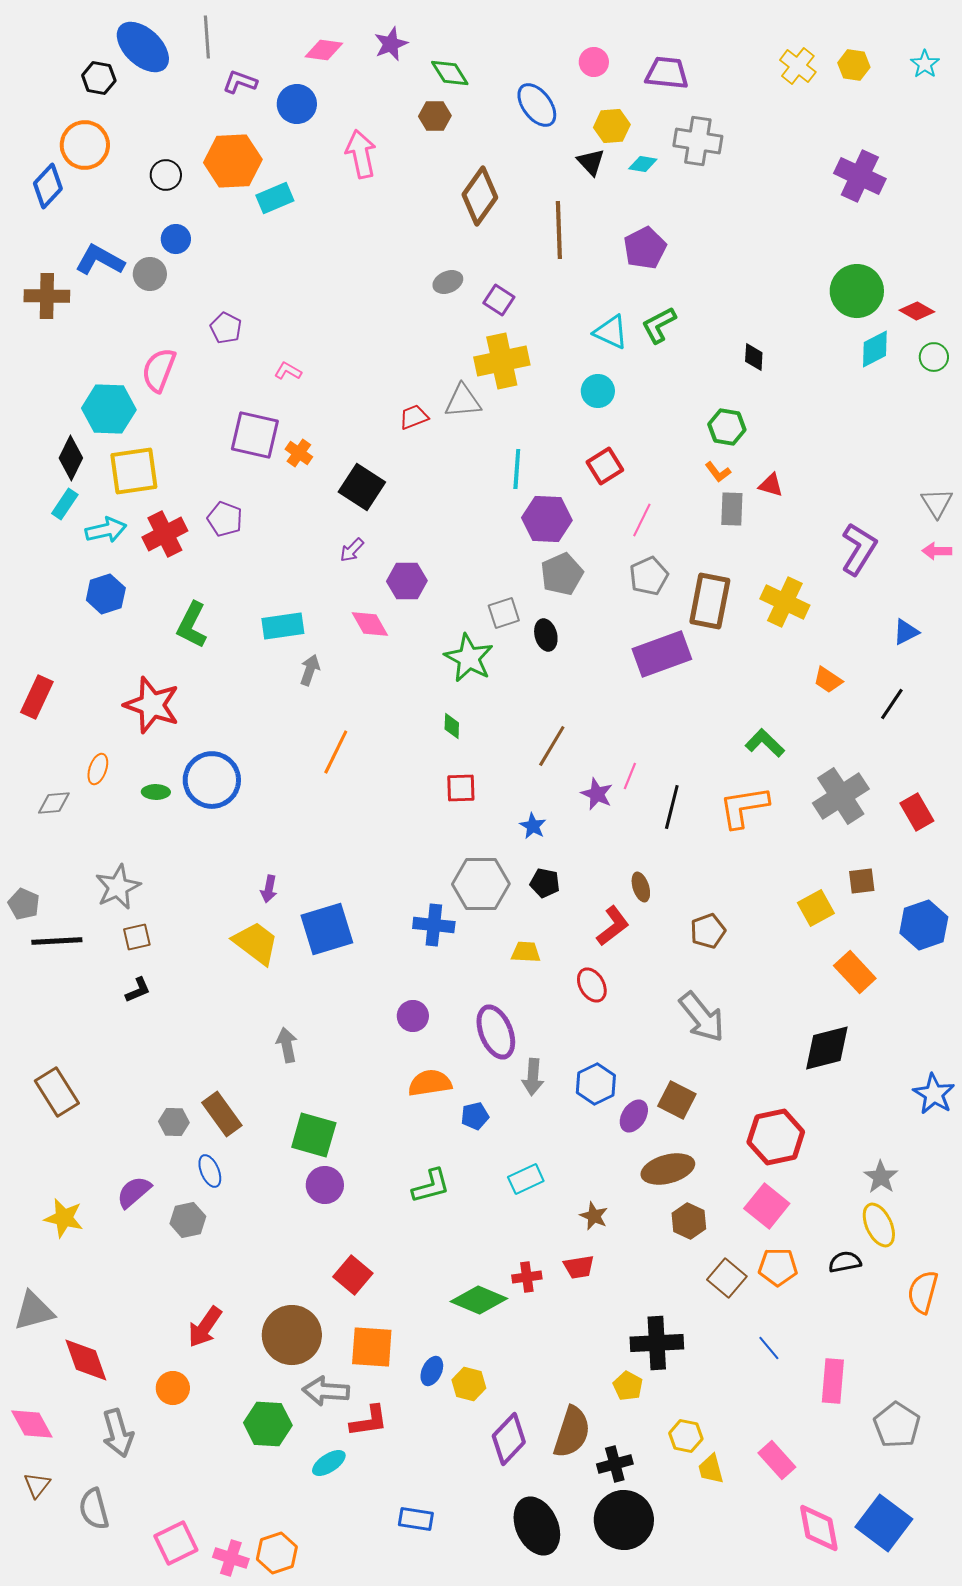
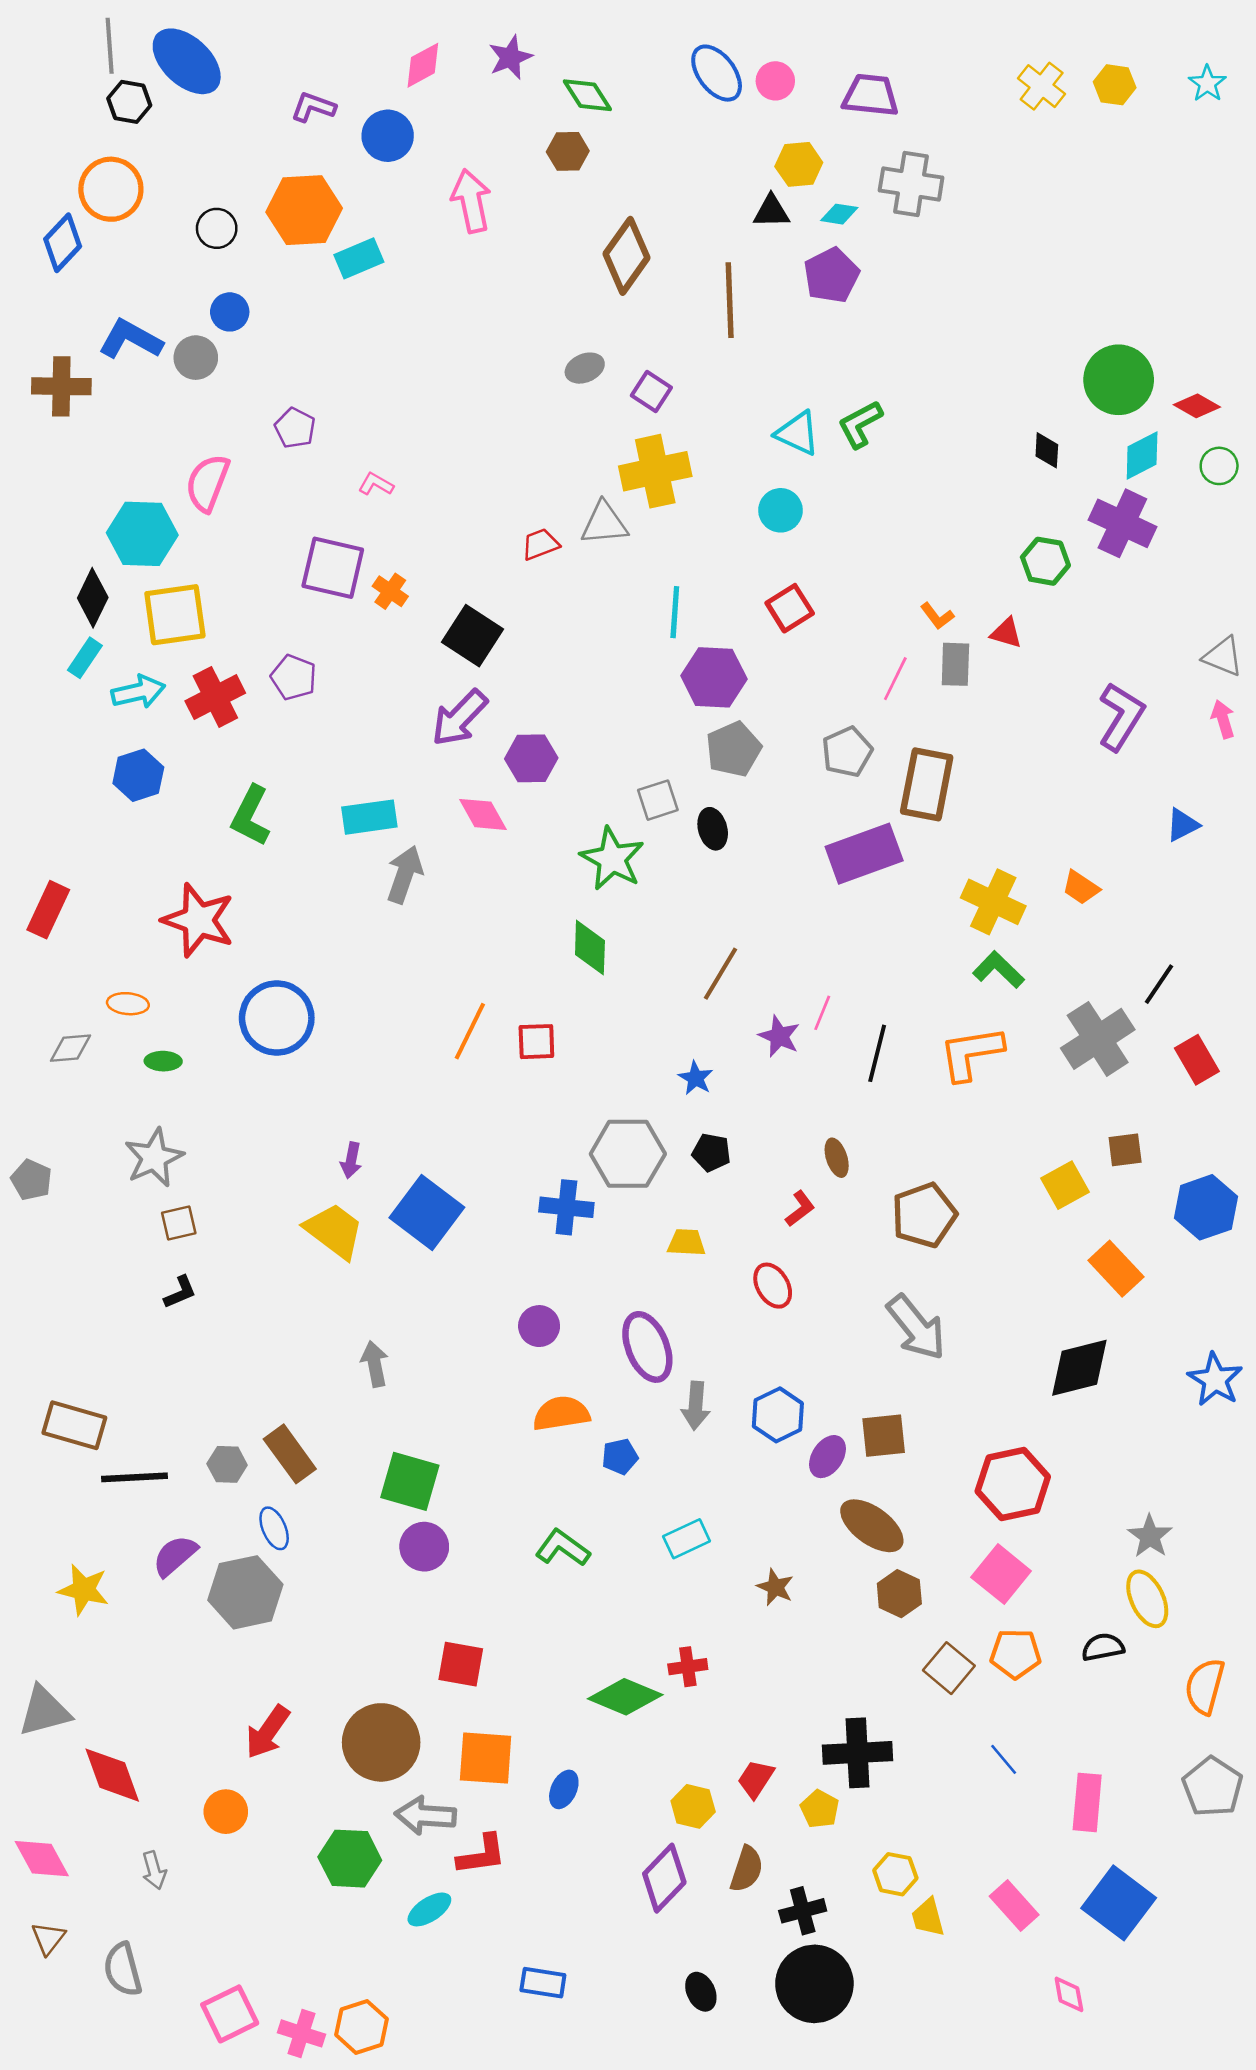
gray line: (207, 37) -> (110, 46), moved
pink diamond: (324, 50) -> (423, 65), turned -36
blue ellipse: (537, 105) -> (717, 73), moved
black triangle: (591, 162) -> (771, 211), turned -48
purple cross: (860, 176) -> (1122, 523), moved
purple pentagon: (645, 248) -> (831, 275), moved
black diamond: (754, 357) -> (1047, 450), moved
green hexagon: (727, 427) -> (1045, 561), moved
gray triangle: (937, 503) -> (1223, 656), turned -36
pink line: (642, 520) -> (895, 679), moved
purple arrow: (352, 550) -> (459, 718), size x1.8
pink arrow: (937, 551) -> (1223, 719), turned 72
yellow cross: (785, 602) -> (993, 902), moved
gray arrow: (310, 670) -> (405, 874), size x1.4
black line: (892, 704) -> (1159, 984), moved
green diamond: (452, 726) -> (590, 948), size x1.6
orange line: (336, 752) -> (470, 1031), moved
orange ellipse: (98, 769) -> (128, 1004), turned 76
red square: (461, 788) -> (536, 1042), moved
green ellipse: (156, 792) -> (163, 1061), moved
red L-shape: (613, 926) -> (800, 1209), size x0.7
blue square: (327, 929) -> (427, 1213), turned -36
brown pentagon: (708, 931) -> (924, 1215), size x1.4
black line: (57, 941) -> (134, 1477), moved
brown rectangle: (57, 1092) -> (74, 1425), turned -42
blue star: (934, 1094) -> (1215, 1380), moved
brown square: (677, 1100) -> (884, 1436), turned -33
brown ellipse: (668, 1169) -> (872, 1526), turned 51
green L-shape: (431, 1186) -> (563, 1548), turned -129
gray hexagon: (188, 1220) -> (245, 1592), size x1.6
red trapezoid: (579, 1267) -> (756, 1779), moved, turned 132
red square: (353, 1275) -> (461, 1664), turned -30
yellow hexagon: (469, 1384) -> (693, 1806), moved
gray pentagon: (897, 1425) -> (1213, 1787), moved
brown semicircle: (572, 1432) -> (747, 1869), size x0.7
gray arrow: (118, 1433) -> (154, 1870), size x0.6
blue square: (884, 1523) -> (1119, 1903), moved
black ellipse: (537, 1526) -> (701, 1992), size x0.5
pink diamond: (819, 1528) -> (1069, 1994), size x0.6

